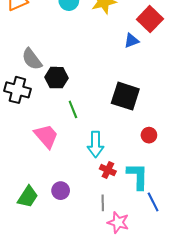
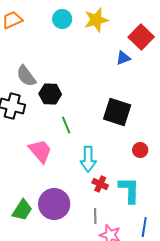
purple circle: (61, 191) -> (54, 204), size x1.8
blue line: (153, 202) -> (144, 227), moved, turned 36

